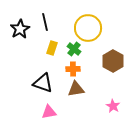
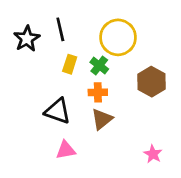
brown triangle: (76, 89) -> (102, 119), turned -30
pink star: (113, 106) -> (153, 154), moved

